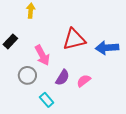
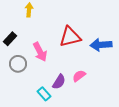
gray circle: (27, 75) -> (18, 64), moved
purple semicircle: (62, 78) -> (59, 82), moved

